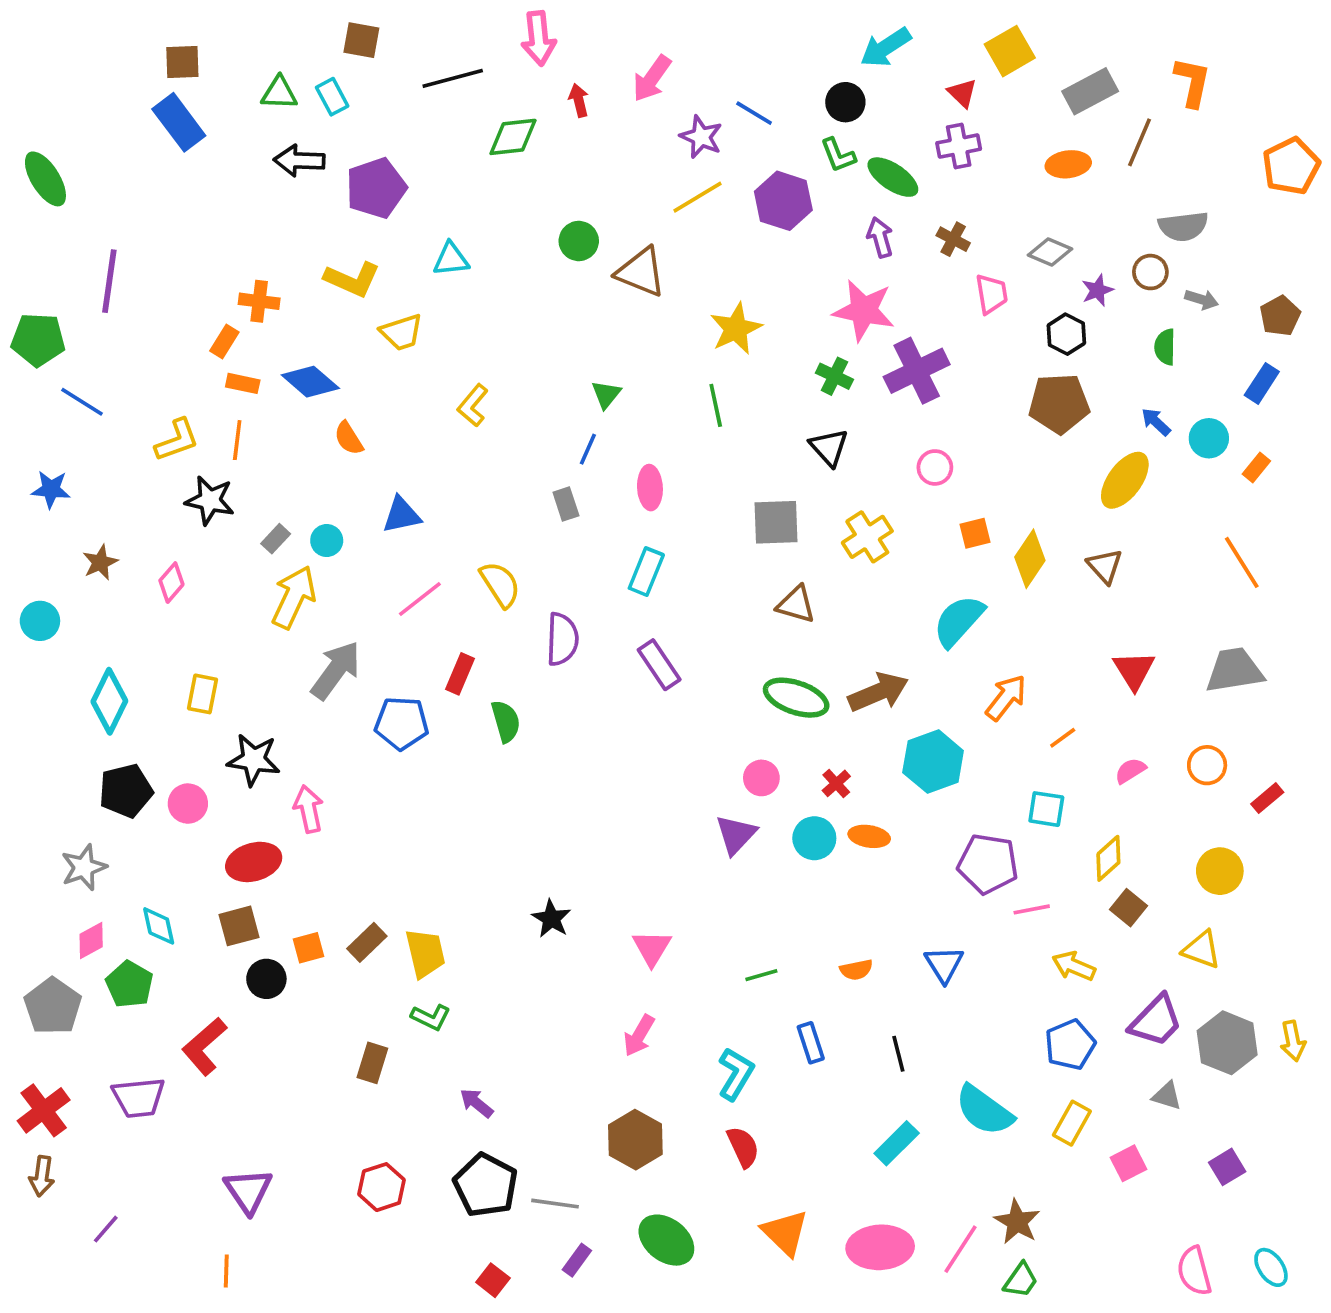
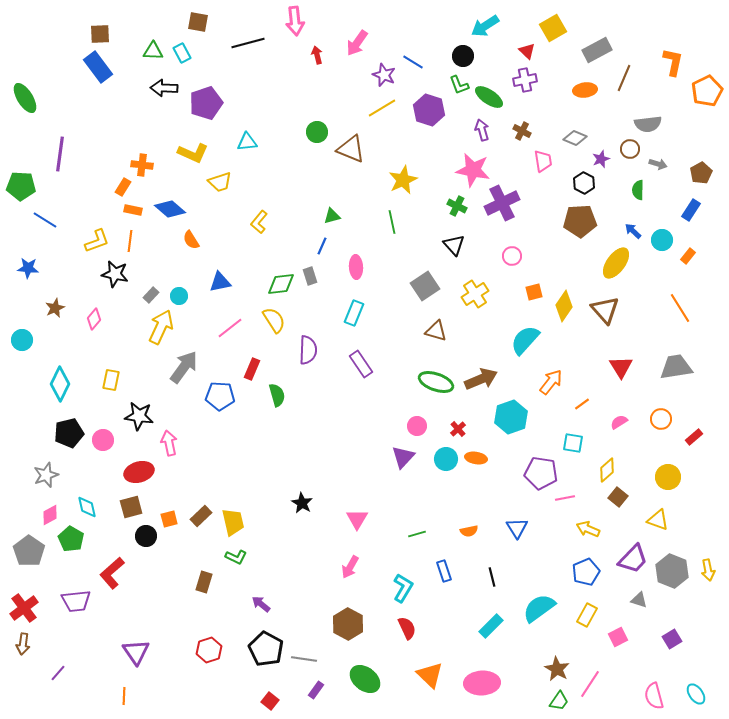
orange L-shape: (1192, 82) -> (673, 62), moved
green diamond: (513, 137) -> (281, 284), moved
green triangle: (606, 394) -> (332, 216), turned 36
gray square: (776, 522) -> (425, 286), turned -32
brown triangle: (1105, 566) -> (605, 310), size x1.4
cyan semicircle: (984, 1110) -> (539, 608), turned 108
pink line: (960, 1249) -> (590, 684), moved

